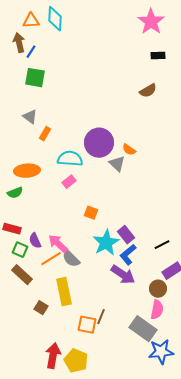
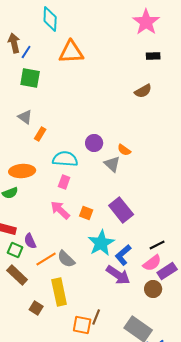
orange triangle: (31, 21) -> (71, 52), moved, size x1.5
purple circle: (99, 143) -> (94, 143), size x0.6
pink rectangle: (69, 182) -> (64, 182), turned -32
purple rectangle: (126, 235) -> (121, 210), moved, size x1.4
pink arrow: (58, 244) -> (60, 210), moved
pink semicircle: (157, 310) -> (152, 263), moved, turned 42

